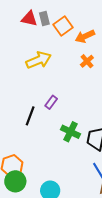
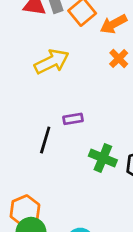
purple rectangle: (51, 102) -> (73, 119), turned 48

